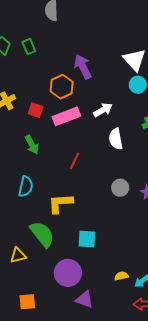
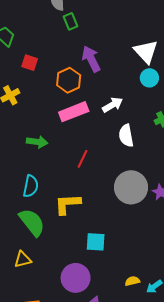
green rectangle: (29, 47) -> (71, 21), moved
red square: (36, 110) -> (30, 63), moved
green arrow: (32, 145) -> (37, 142), turned -54
gray circle: (120, 188) -> (131, 187), size x1.8
green semicircle: (42, 234) -> (32, 222), moved

